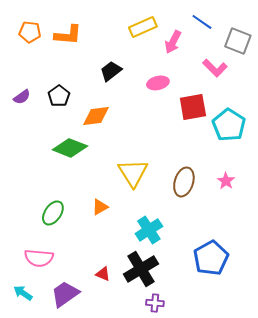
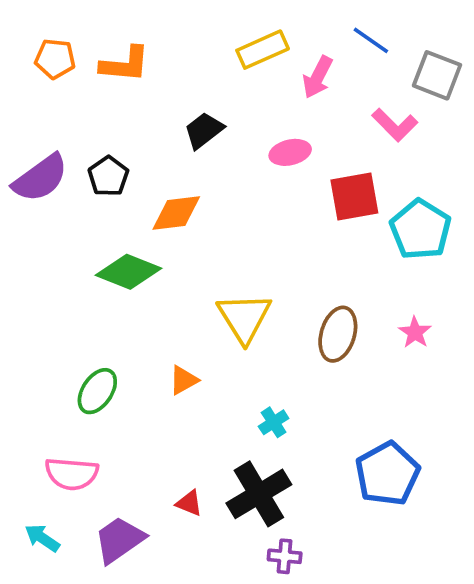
purple semicircle: (22, 97) -> (40, 178), size x1.8
cyan cross: (149, 230) -> (274, 422), size x0.6

